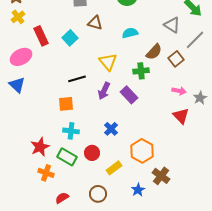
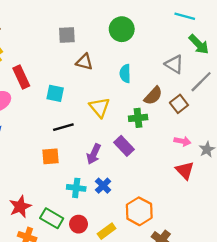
cyan semicircle: (130, 33) -> (125, 74), turned -77
cyan square: (70, 38) -> (55, 93), moved, turned -35
purple arrow: (104, 91) -> (94, 154), moved
cyan cross: (71, 131) -> (76, 188), moved
red circle: (92, 153) -> (79, 224), moved

